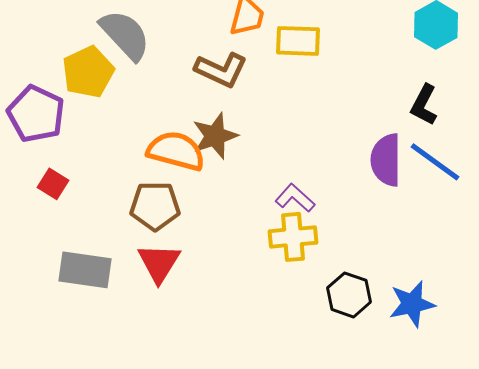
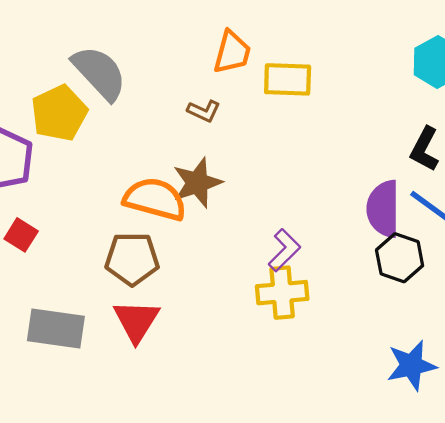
brown L-shape: (221, 70) -> (204, 111), size x0.6
purple L-shape: (295, 198) -> (284, 250), turned 93
black hexagon: (349, 295) -> (400, 258), moved

